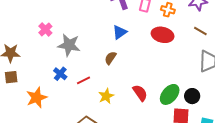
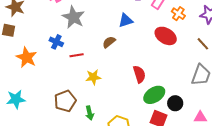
blue cross: (60, 74) -> (56, 42), turned -32
red semicircle: (140, 93) -> (139, 74), moved
orange star: (37, 98) -> (27, 57), turned 30

